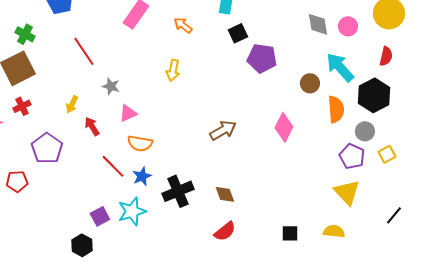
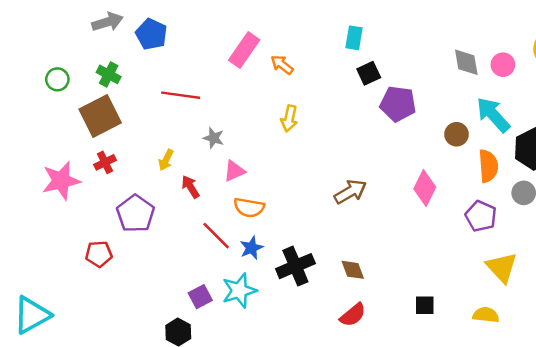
orange arrow: (183, 25) -> (282, 65), moved
red line: (84, 51) -> (181, 95), turned -48
purple pentagon: (352, 156) -> (481, 216), moved
black square: (290, 233) -> (425, 305), moved

